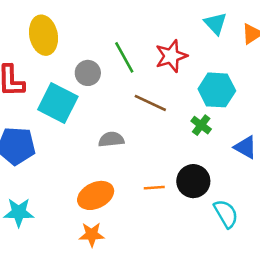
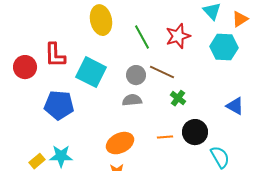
yellow ellipse: (43, 35) -> (101, 20), moved
gray circle: (88, 73) -> (136, 75), moved
cyan hexagon: (217, 90) -> (224, 47), moved
green cross: (201, 125) -> (178, 98), moved

